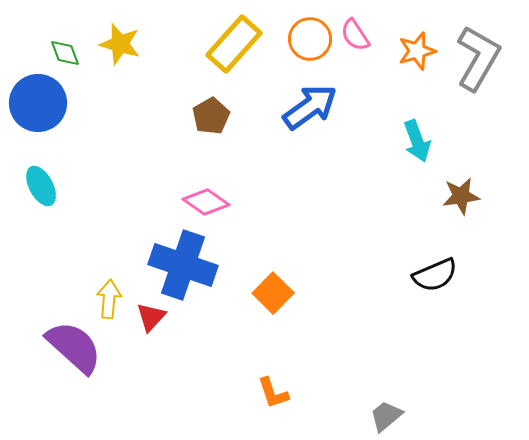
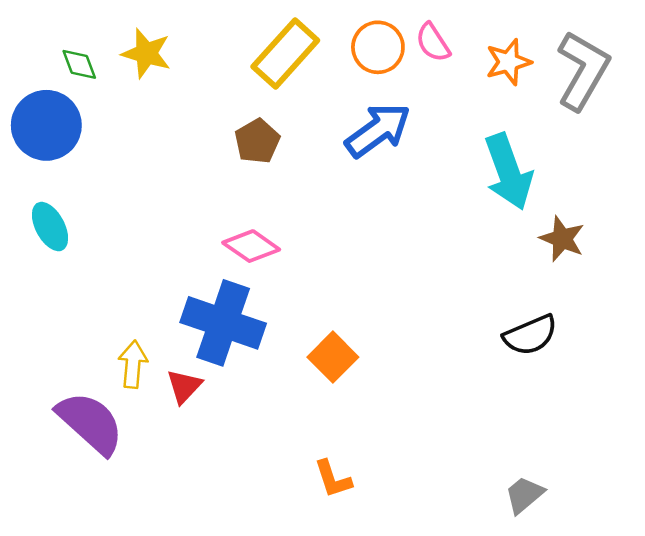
cyan arrow: (417, 141) -> (508, 172), size x1.5
brown star: (461, 196) -> (562, 239), turned 30
gray trapezoid: (386, 416) -> (524, 495), moved

